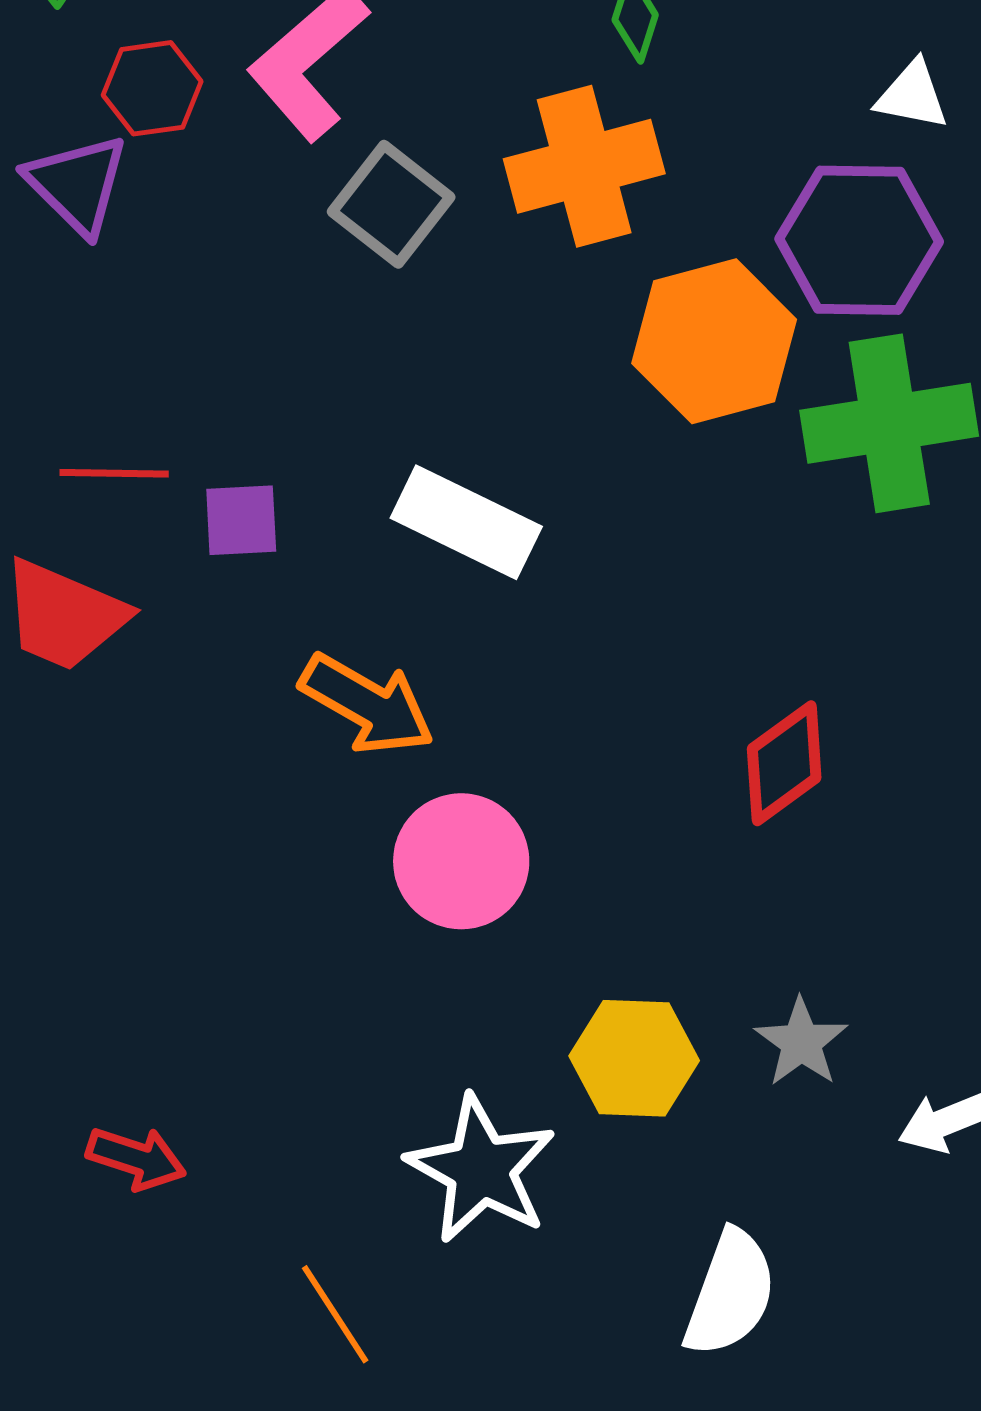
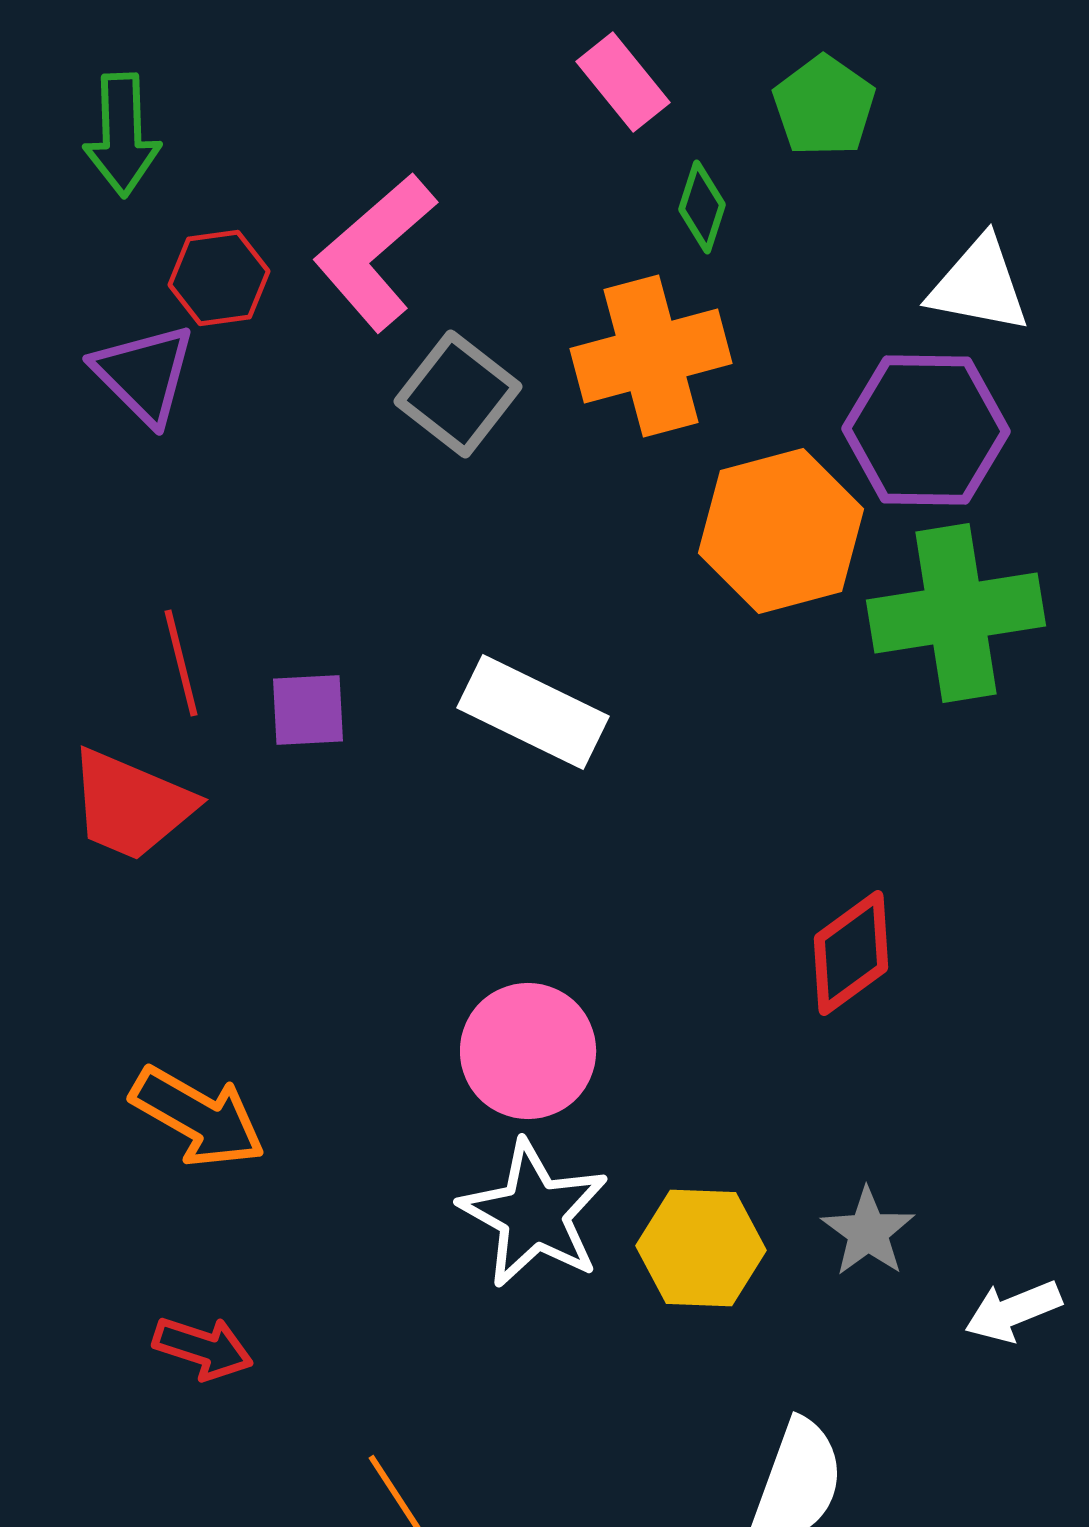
white triangle: (912, 95) -> (979, 285), size x1.4
red line: (114, 473) -> (181, 663), turned 75
orange arrow: (367, 704) -> (198, 1117), moved
white star: (481, 1169) -> (534, 1214), moved

